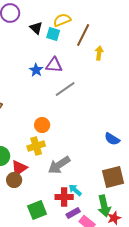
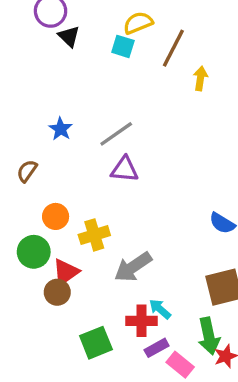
black triangle: (36, 28) -> (69, 36), moved
purple triangle: (54, 65) -> (125, 169), moved
blue star: (36, 70) -> (61, 129), moved
gray line: (65, 89) -> (116, 134), moved
orange circle: (42, 125) -> (56, 216), moved

